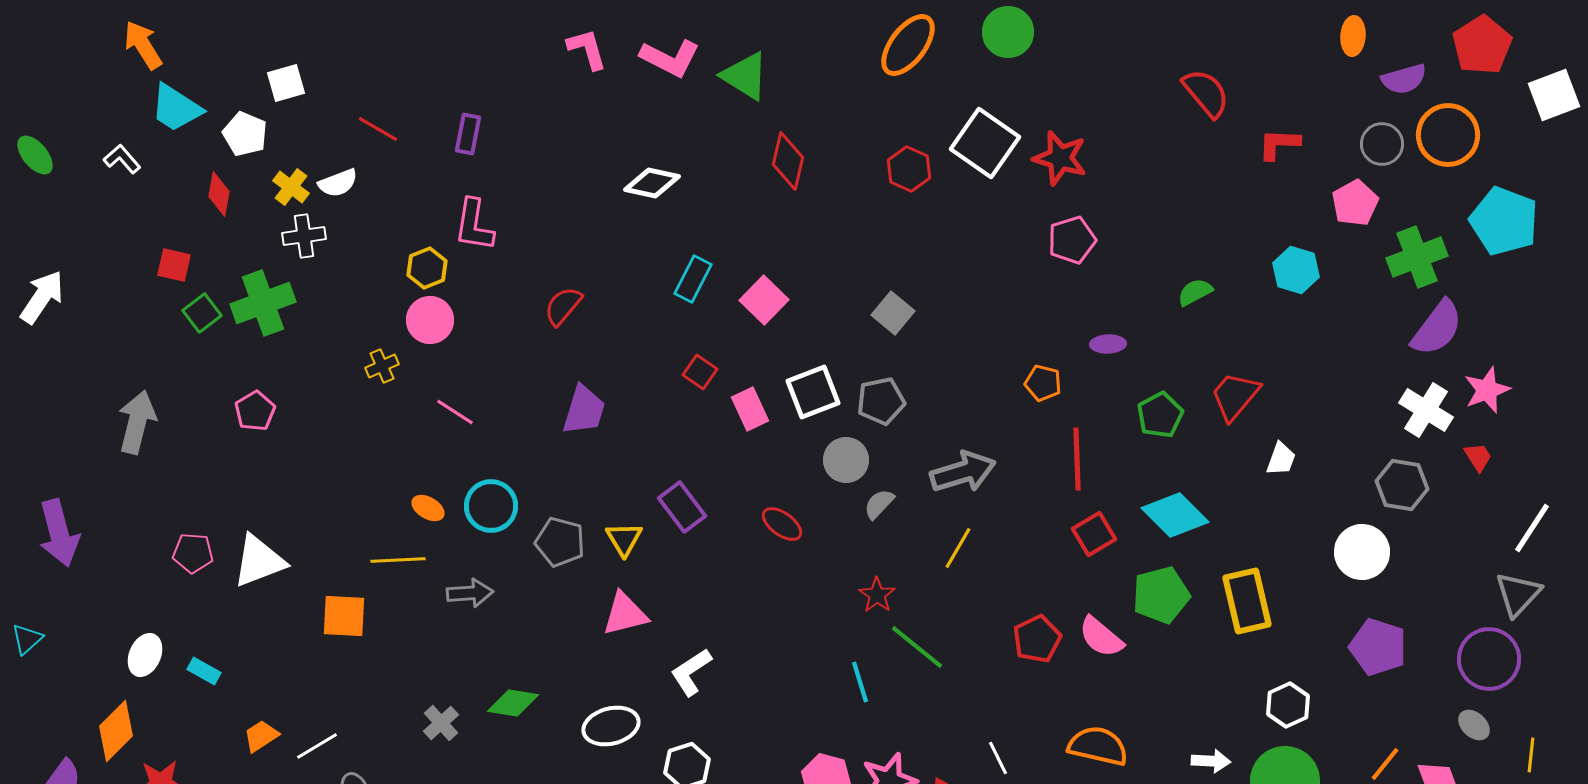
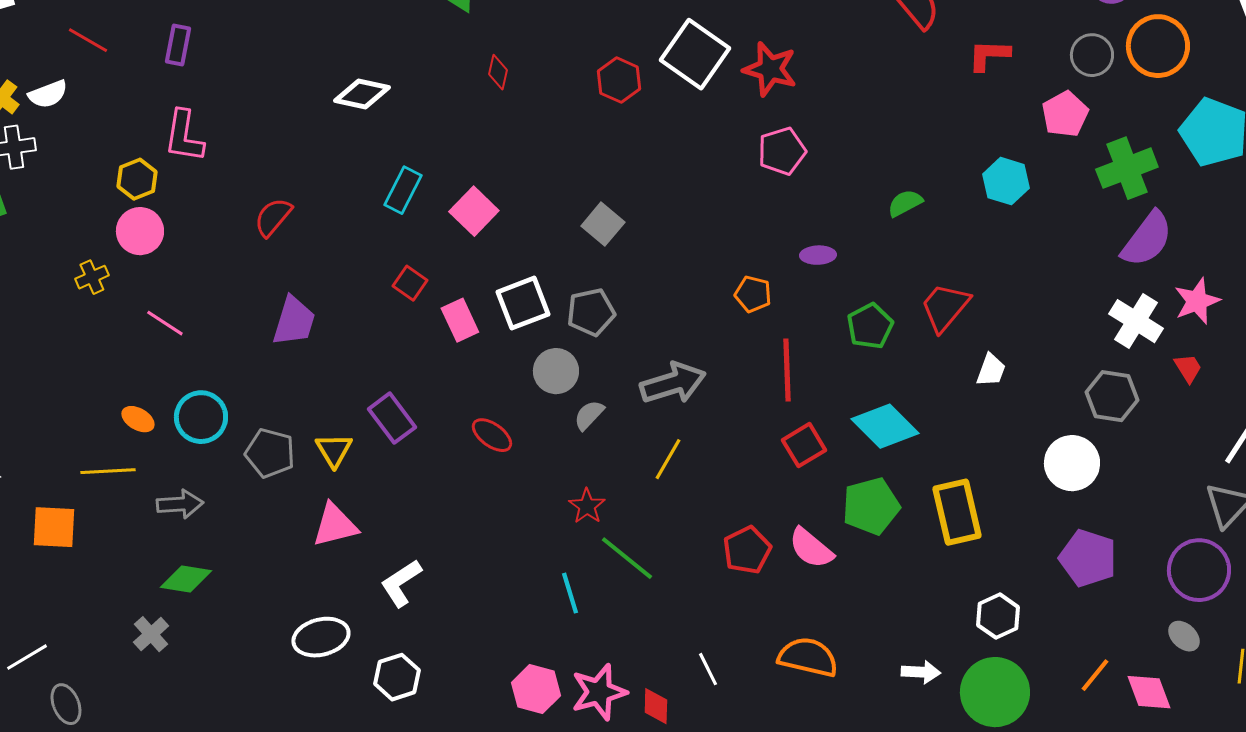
red diamond: (788, 161) -> (498, 72), size x0.6
green diamond: (513, 703) -> (186, 579), moved

